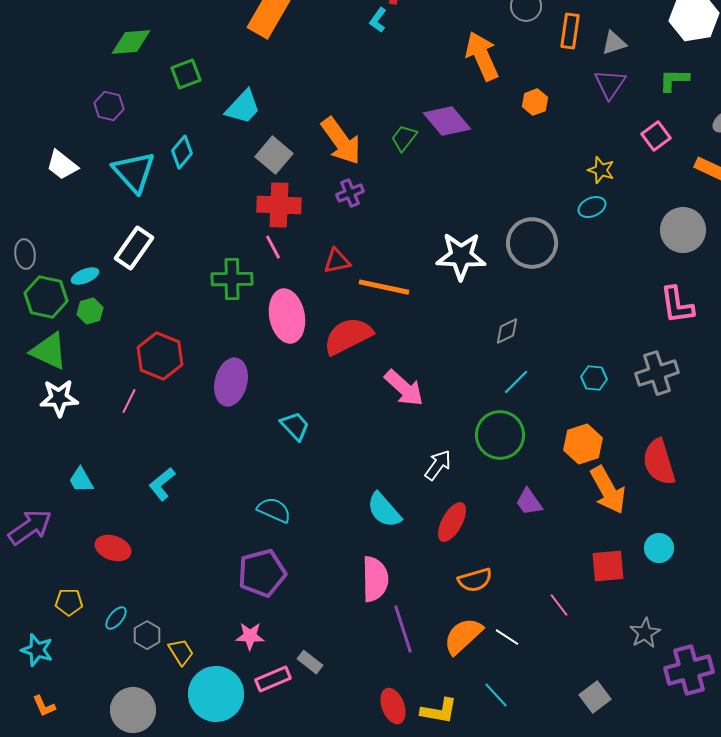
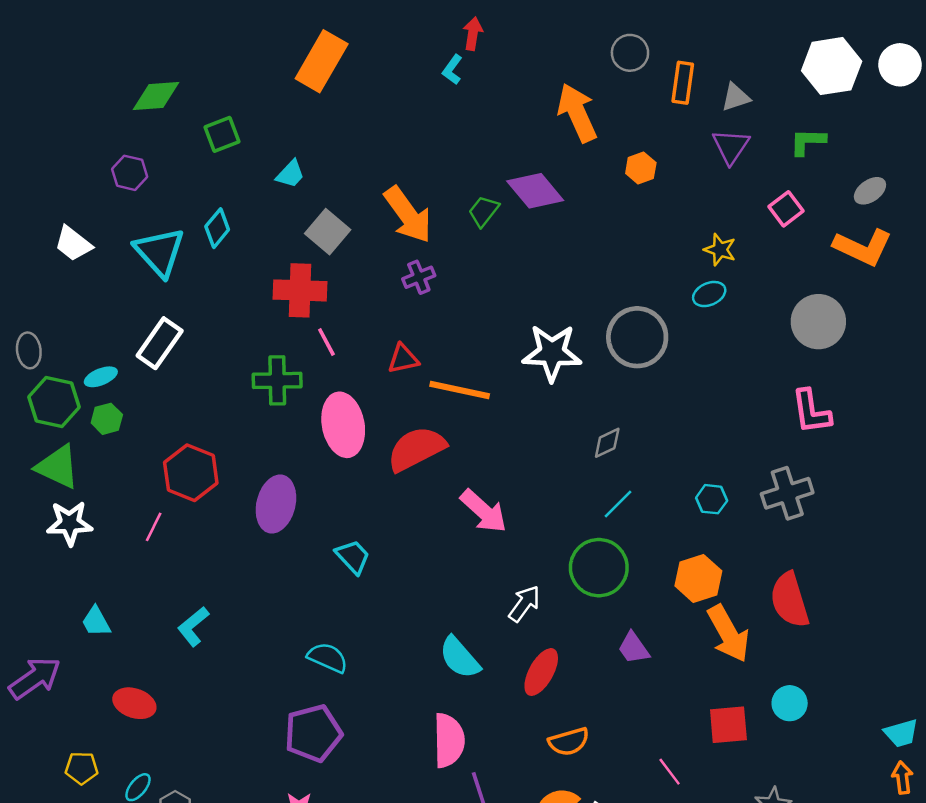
cyan trapezoid: (243, 107) -> (290, 174), size x0.7
red cross: (279, 205) -> (300, 290), moved

